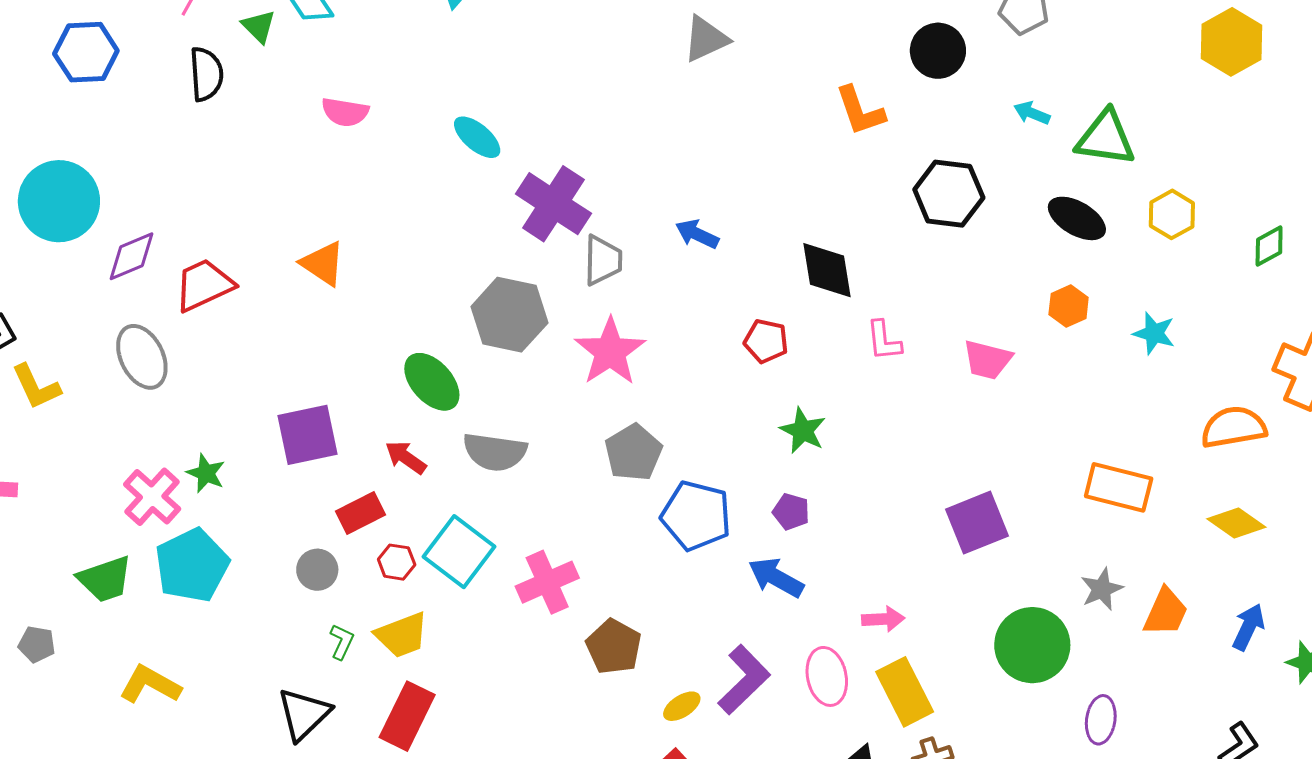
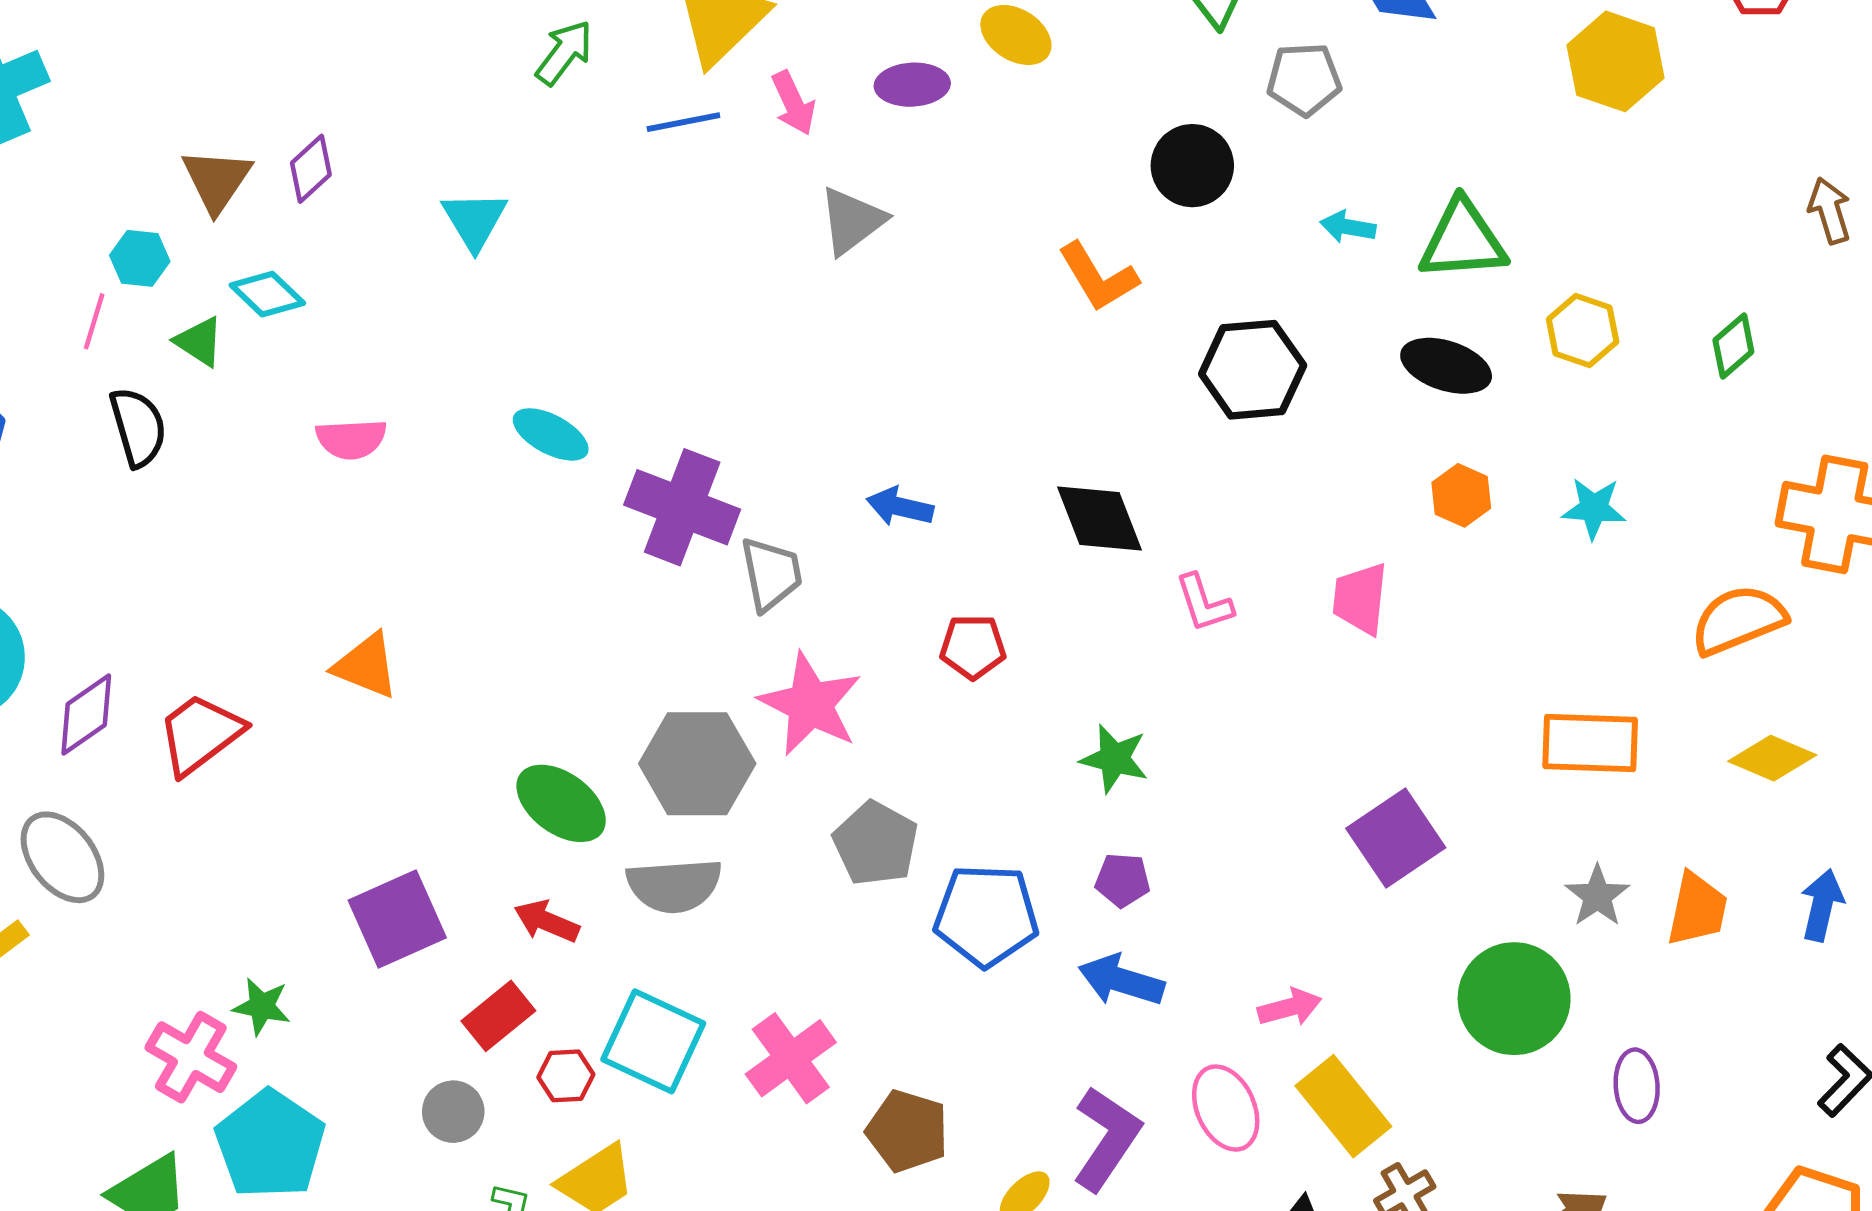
gray hexagon: (509, 315) -> (697, 764), moved
red pentagon: (766, 341) -> (973, 647), moved
gray ellipse: (142, 357) -> (62, 857), moved
pink trapezoid: (987, 360) -> (1360, 599), turned 94

